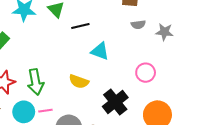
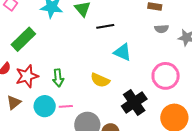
pink circle: (146, 73) -> (166, 76), size x1.4
green arrow: (36, 82) -> (58, 78), size x0.7

